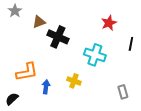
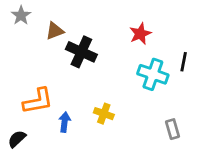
red star: (109, 23) -> (140, 34), moved
cyan cross: (95, 55) -> (153, 74), moved

